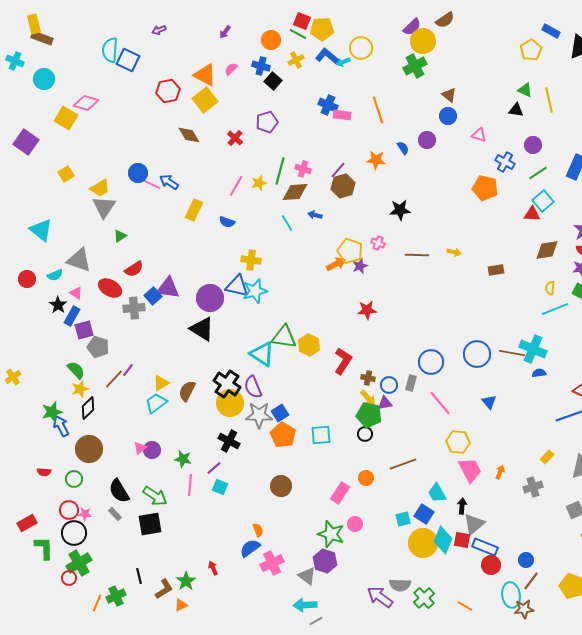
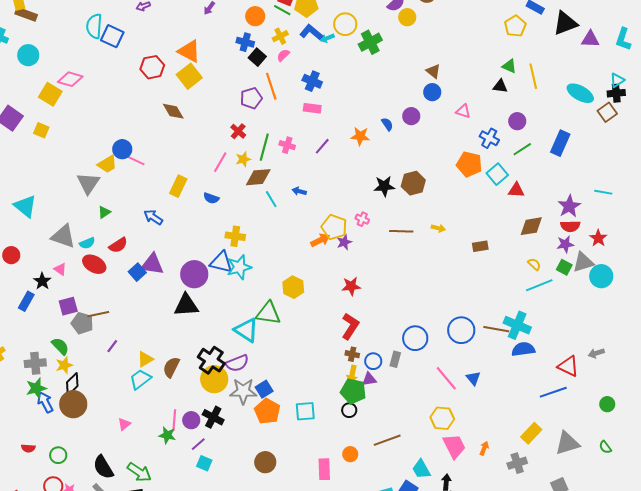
yellow circle: (423, 41) -> (407, 17), size x0.7
green cross: (415, 66) -> (370, 42), moved
pink semicircle: (231, 69) -> (283, 55), moved
orange line: (378, 110) -> (271, 86), moved
pink rectangle: (342, 115) -> (312, 108), moved
red cross: (235, 138) -> (238, 131), moved
yellow square: (66, 174) -> (41, 130), moved, turned -35
blue arrow: (169, 182) -> (153, 217), moved
brown hexagon: (343, 186) -> (413, 183), moved
yellow trapezoid: (100, 188) -> (107, 164), moved
brown diamond: (295, 192) -> (258, 177), moved
cyan square: (543, 201) -> (497, 174), moved
cyan semicircle: (55, 275) -> (87, 243), moved
yellow semicircle: (550, 288) -> (534, 264), turned 128
gray cross: (134, 308) -> (35, 363), moved
blue rectangle: (72, 316) -> (26, 301), moved
black triangle: (202, 329) -> (186, 305), turned -36
yellow hexagon: (309, 345) -> (293, 287), moved
red L-shape: (343, 361) -> (350, 326), moved
blue semicircle: (539, 373) -> (523, 349), size x1.6
brown line: (114, 379) -> (98, 314), moved, turned 35
purple semicircle: (253, 387) -> (237, 363), turned -90
yellow arrow: (368, 398) -> (352, 374), turned 54
pink line: (440, 403) -> (446, 378), moved
brown circle: (89, 449) -> (73, 404), moved
purple circle: (152, 450) -> (191, 420), moved
yellow rectangle: (547, 457) -> (531, 433), size x1.5
pink line: (190, 485) -> (174, 420), moved
pink rectangle: (340, 493) -> (324, 469), turned -35

